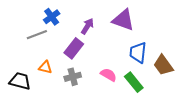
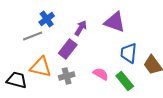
orange triangle: (45, 67) -> (41, 67), size x1.6

